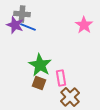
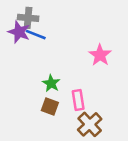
pink star: (84, 25) -> (100, 55), moved
green star: (40, 65) -> (51, 83), size x0.6

